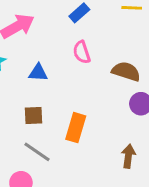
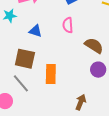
brown square: (34, 116) -> (25, 59), size x1.5
orange rectangle: (76, 128) -> (51, 74), turned -30

